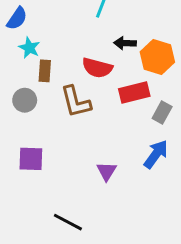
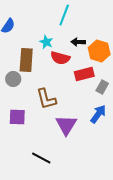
cyan star: (29, 48) -> (46, 42), moved
brown rectangle: (45, 71) -> (26, 60), size x1.6
brown L-shape: (76, 102) -> (46, 99), moved
purple triangle: (106, 171) -> (66, 125), size x1.6

